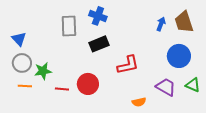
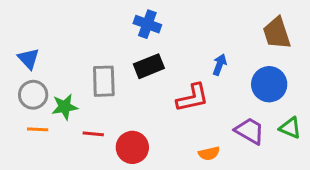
blue arrow: (161, 24) -> (220, 65), moved
gray rectangle: (69, 26) -> (104, 81), moved
red circle: (88, 84) -> (132, 147), moved

